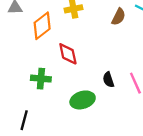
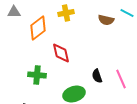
brown semicircle: (119, 17) -> (106, 20), turned 77

